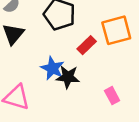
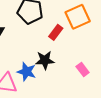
blue star: (52, 68) -> (27, 72), moved

